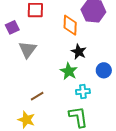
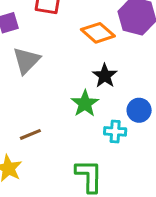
orange diamond: (70, 25) -> (98, 33), turned -60
cyan cross: (83, 92) -> (115, 131), moved

